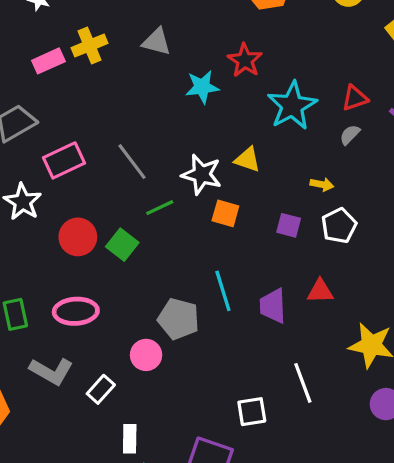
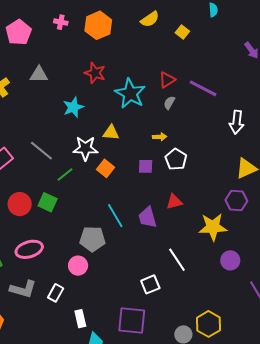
cyan star: (202, 87) -> (73, 107), moved
orange square: (225, 213) -> (106, 168), turned 36

